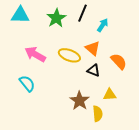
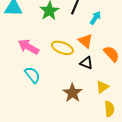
cyan semicircle: (27, 84) -> (32, 75), moved
yellow triangle: (110, 95) -> (102, 87), turned -32
yellow semicircle: (98, 114) -> (109, 109), moved

